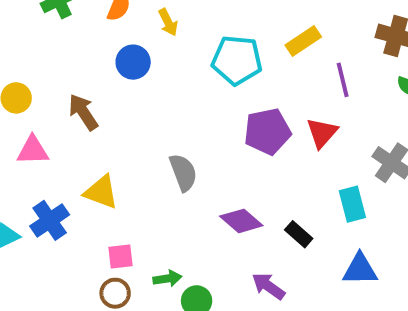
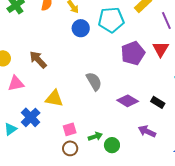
blue circle: (133, 62) -> (81, 28), moved

